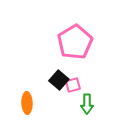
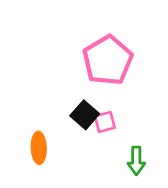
green arrow: (87, 104) -> (136, 161), moved

